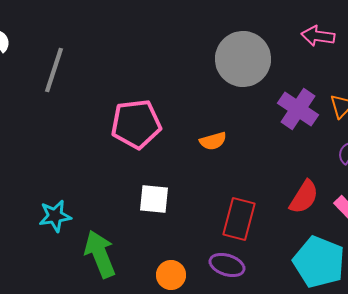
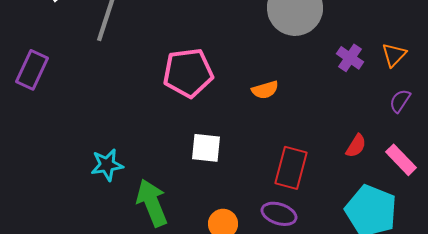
purple cross: (298, 109) -> (350, 58), size x0.7
red semicircle: (304, 197) -> (356, 146), size x0.7

